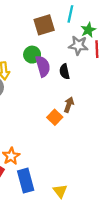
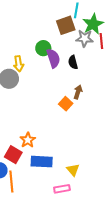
brown square: (44, 25) -> (66, 25), moved
green star: (88, 30) -> (93, 24), size x1.5
blue rectangle: (26, 181) -> (42, 162), turned -70

